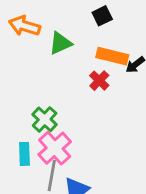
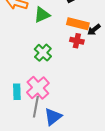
red cross: (99, 81) -> (77, 41), moved, turned -32
green cross: (45, 119) -> (43, 53), moved

